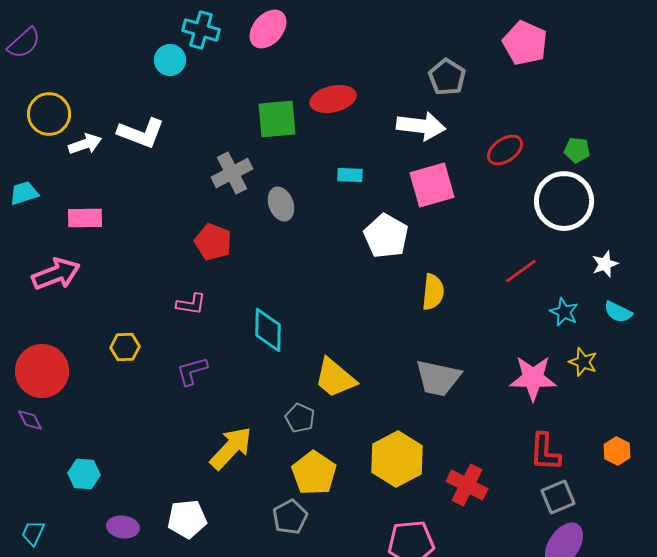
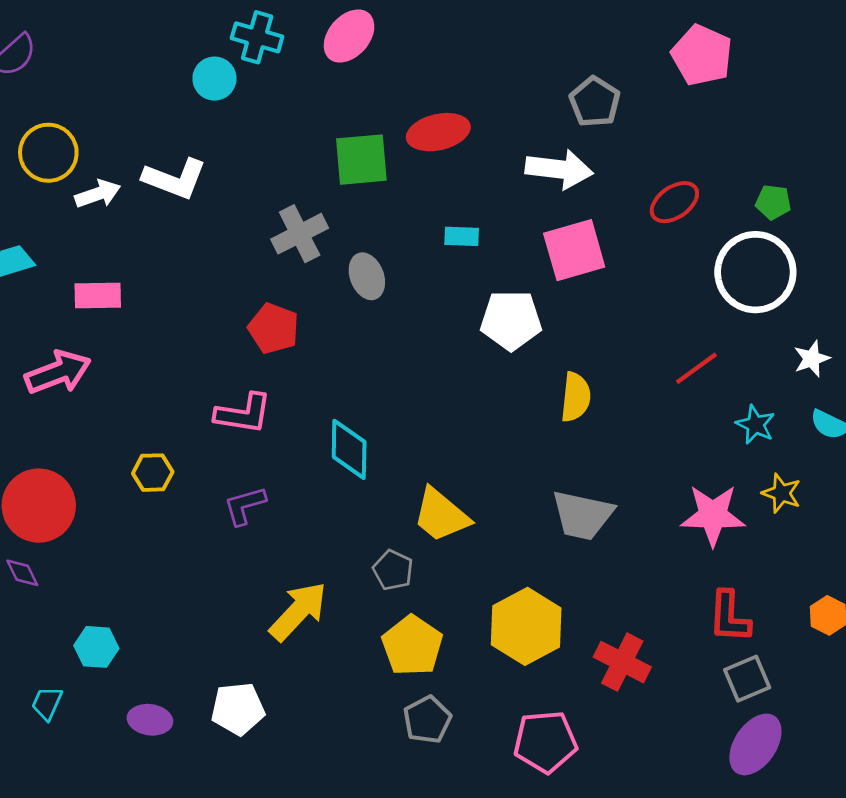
white pentagon: (386, 236) -> (511, 320), turned -30
pink L-shape: (191, 304) -> (243, 414), size x1.4
gray pentagon: (290, 517) -> (427, 720), moved
cyan trapezoid: (33, 533) -> (47, 703), moved

